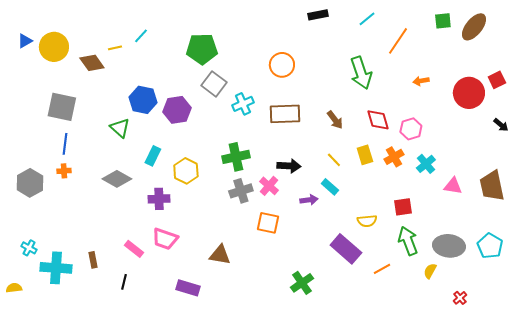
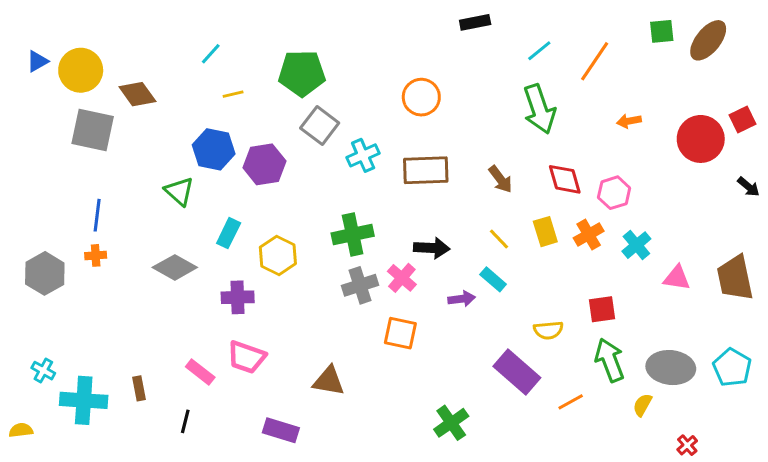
cyan line: (367, 19) -> (539, 51), moved
yellow line: (115, 48) -> (233, 94), moved
gray square: (62, 107) -> (93, 130), moved

